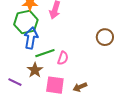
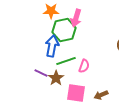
green hexagon: (26, 22) -> (64, 30), moved
purple line: (15, 82) -> (41, 73), moved

